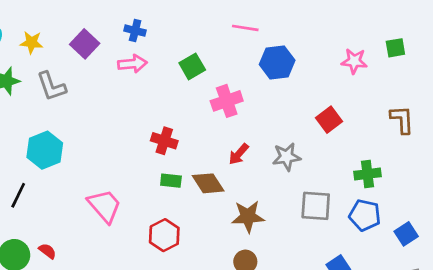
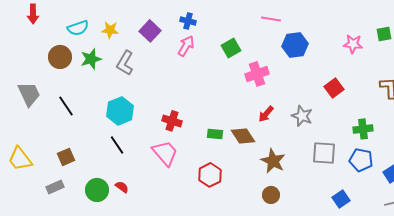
pink arrow: (132, 64) -> (186, 46), turned -55
gray L-shape: (51, 86) -> (125, 63), turned 50
red cross: (164, 141) -> (172, 121), moved
gray star: (286, 157) -> (302, 116), turned 30
black line: (18, 195) -> (117, 145), moved, turned -60
brown star: (248, 216) -> (273, 161), turned 30

